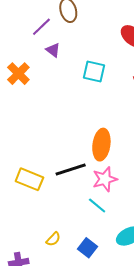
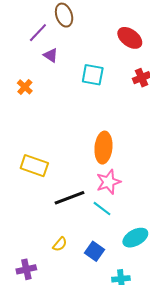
orange cross: (18, 74) -> (25, 87), moved, size x0.7
black line: (71, 170) -> (70, 198), moved
yellow rectangle: (29, 179) -> (34, 166), moved

